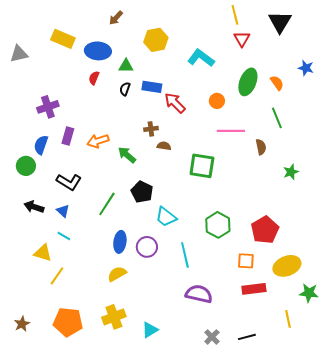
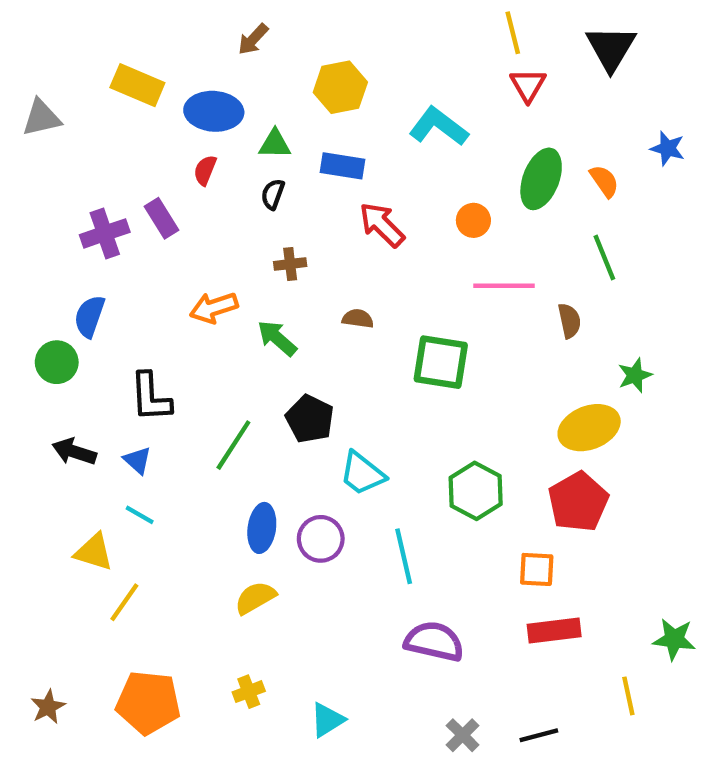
blue rectangle: (152, 87) -> (343, 166), moved
brown cross: (151, 129) -> (290, 264), moved
purple rectangle: (68, 136) -> (161, 218), moved, turned -48
black L-shape: (69, 182) -> (151, 397), turned 55
yellow ellipse: (287, 266) -> (589, 428), moved
yellow cross: (114, 317) -> (249, 692), size x0.6

